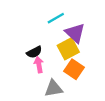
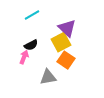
cyan line: (56, 18) -> (32, 15), moved
pink arrow: (39, 65) -> (24, 57), moved, turned 32

